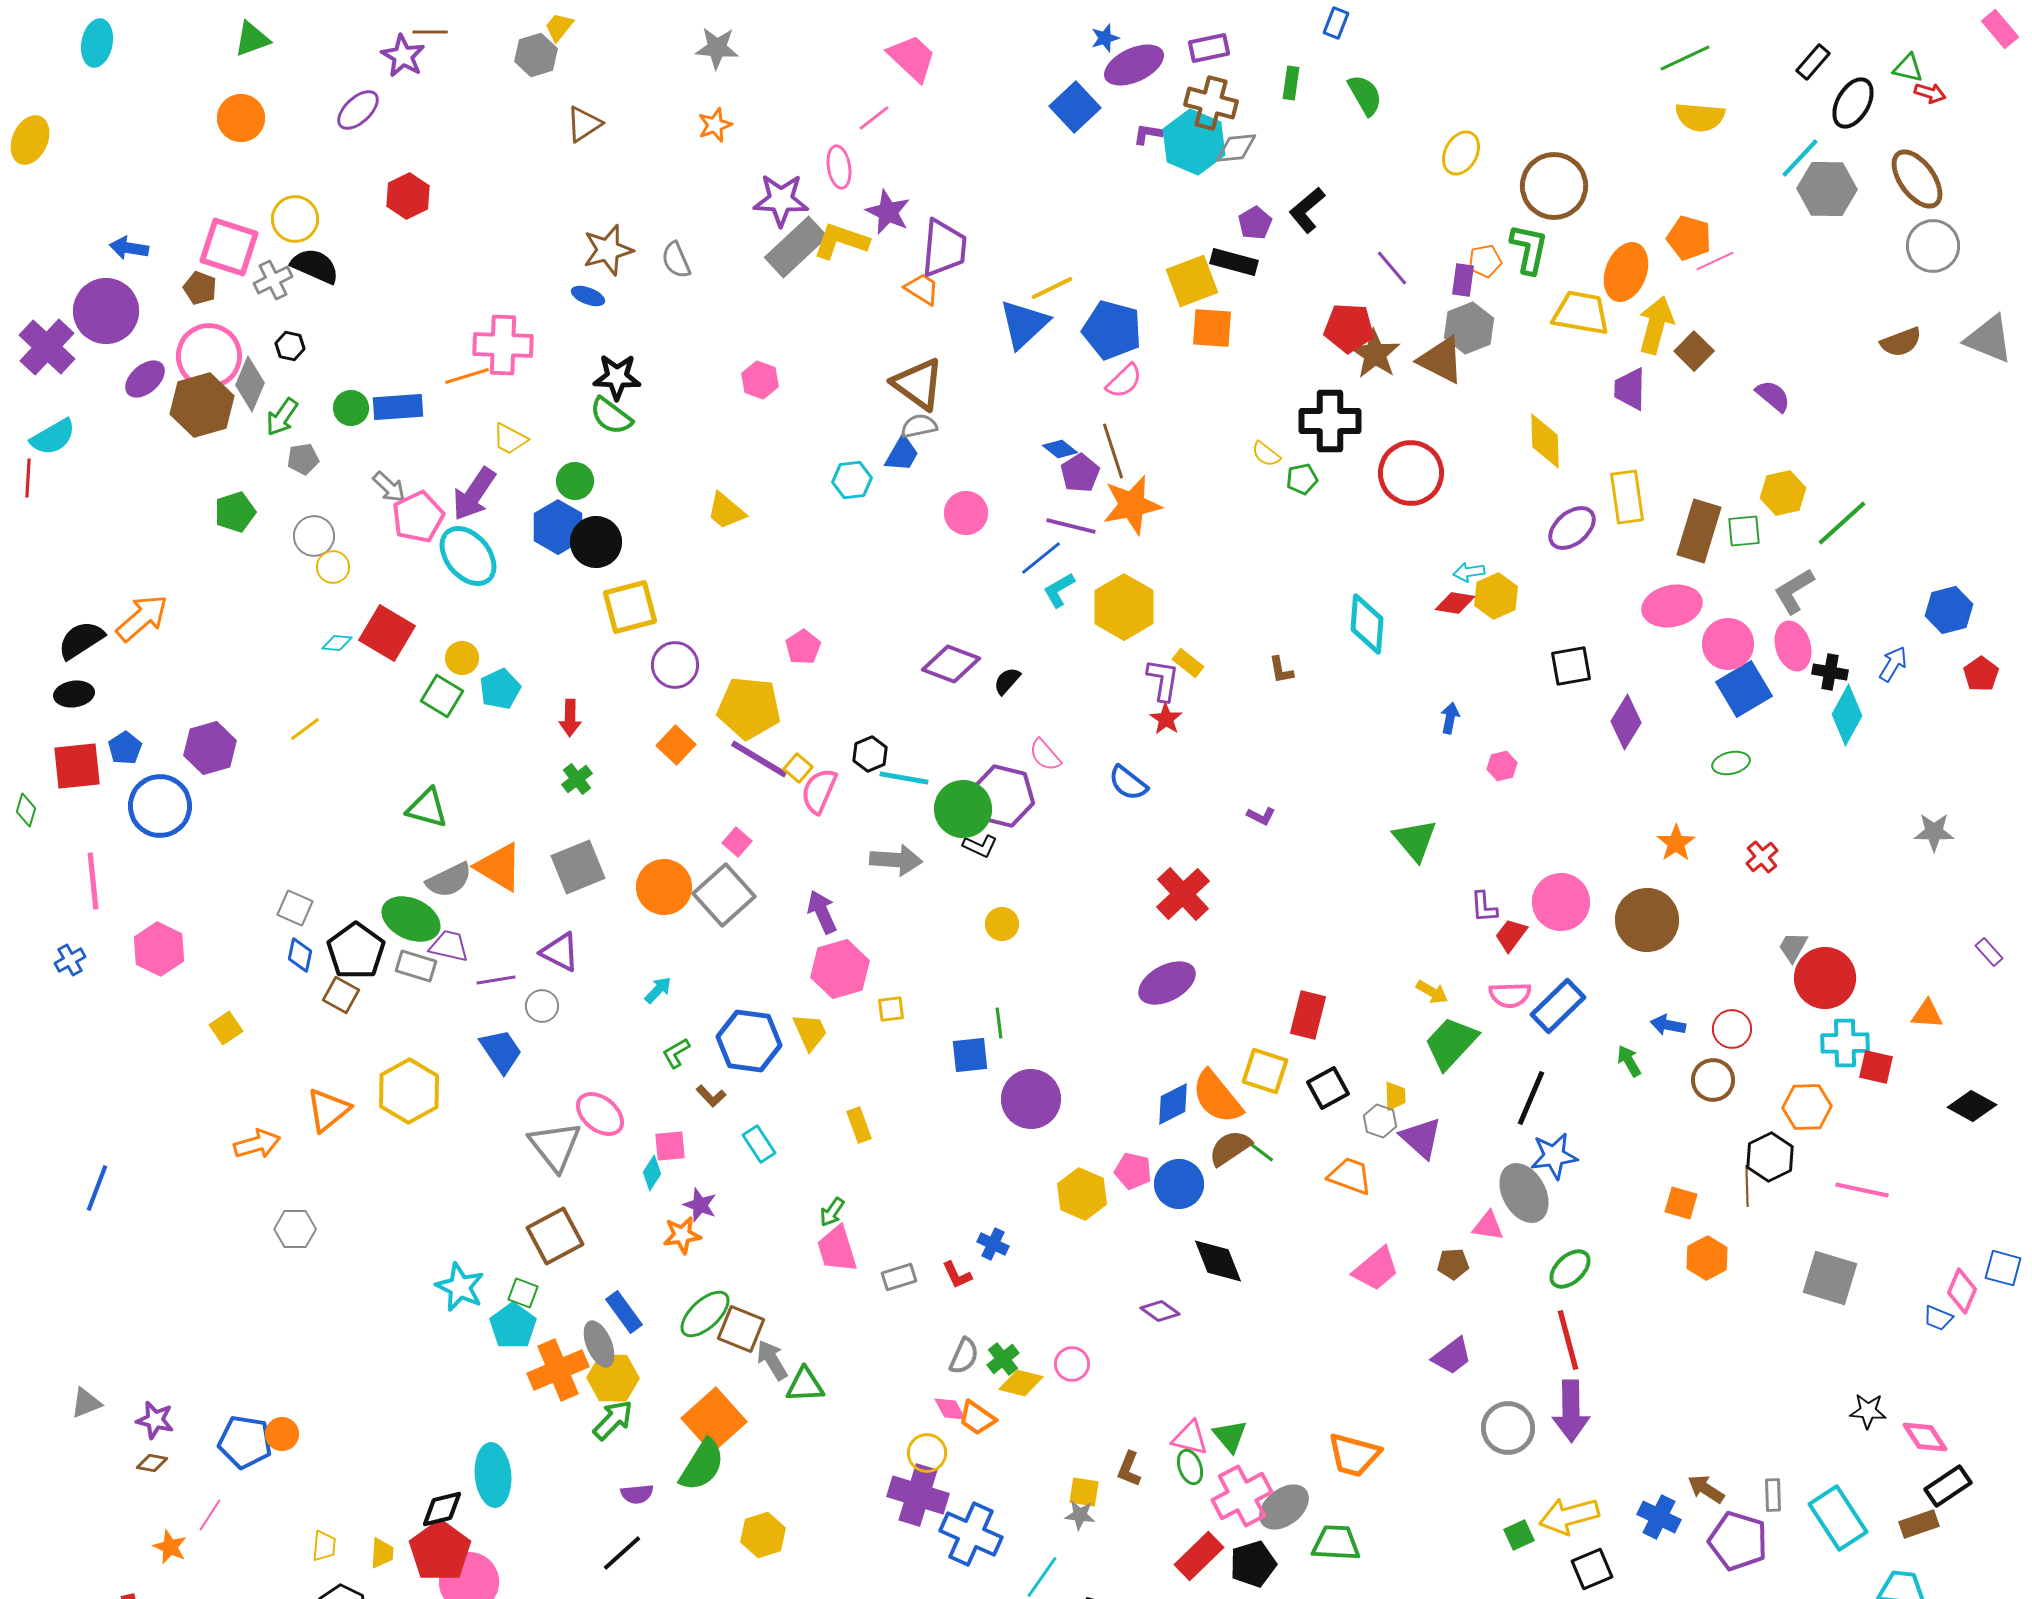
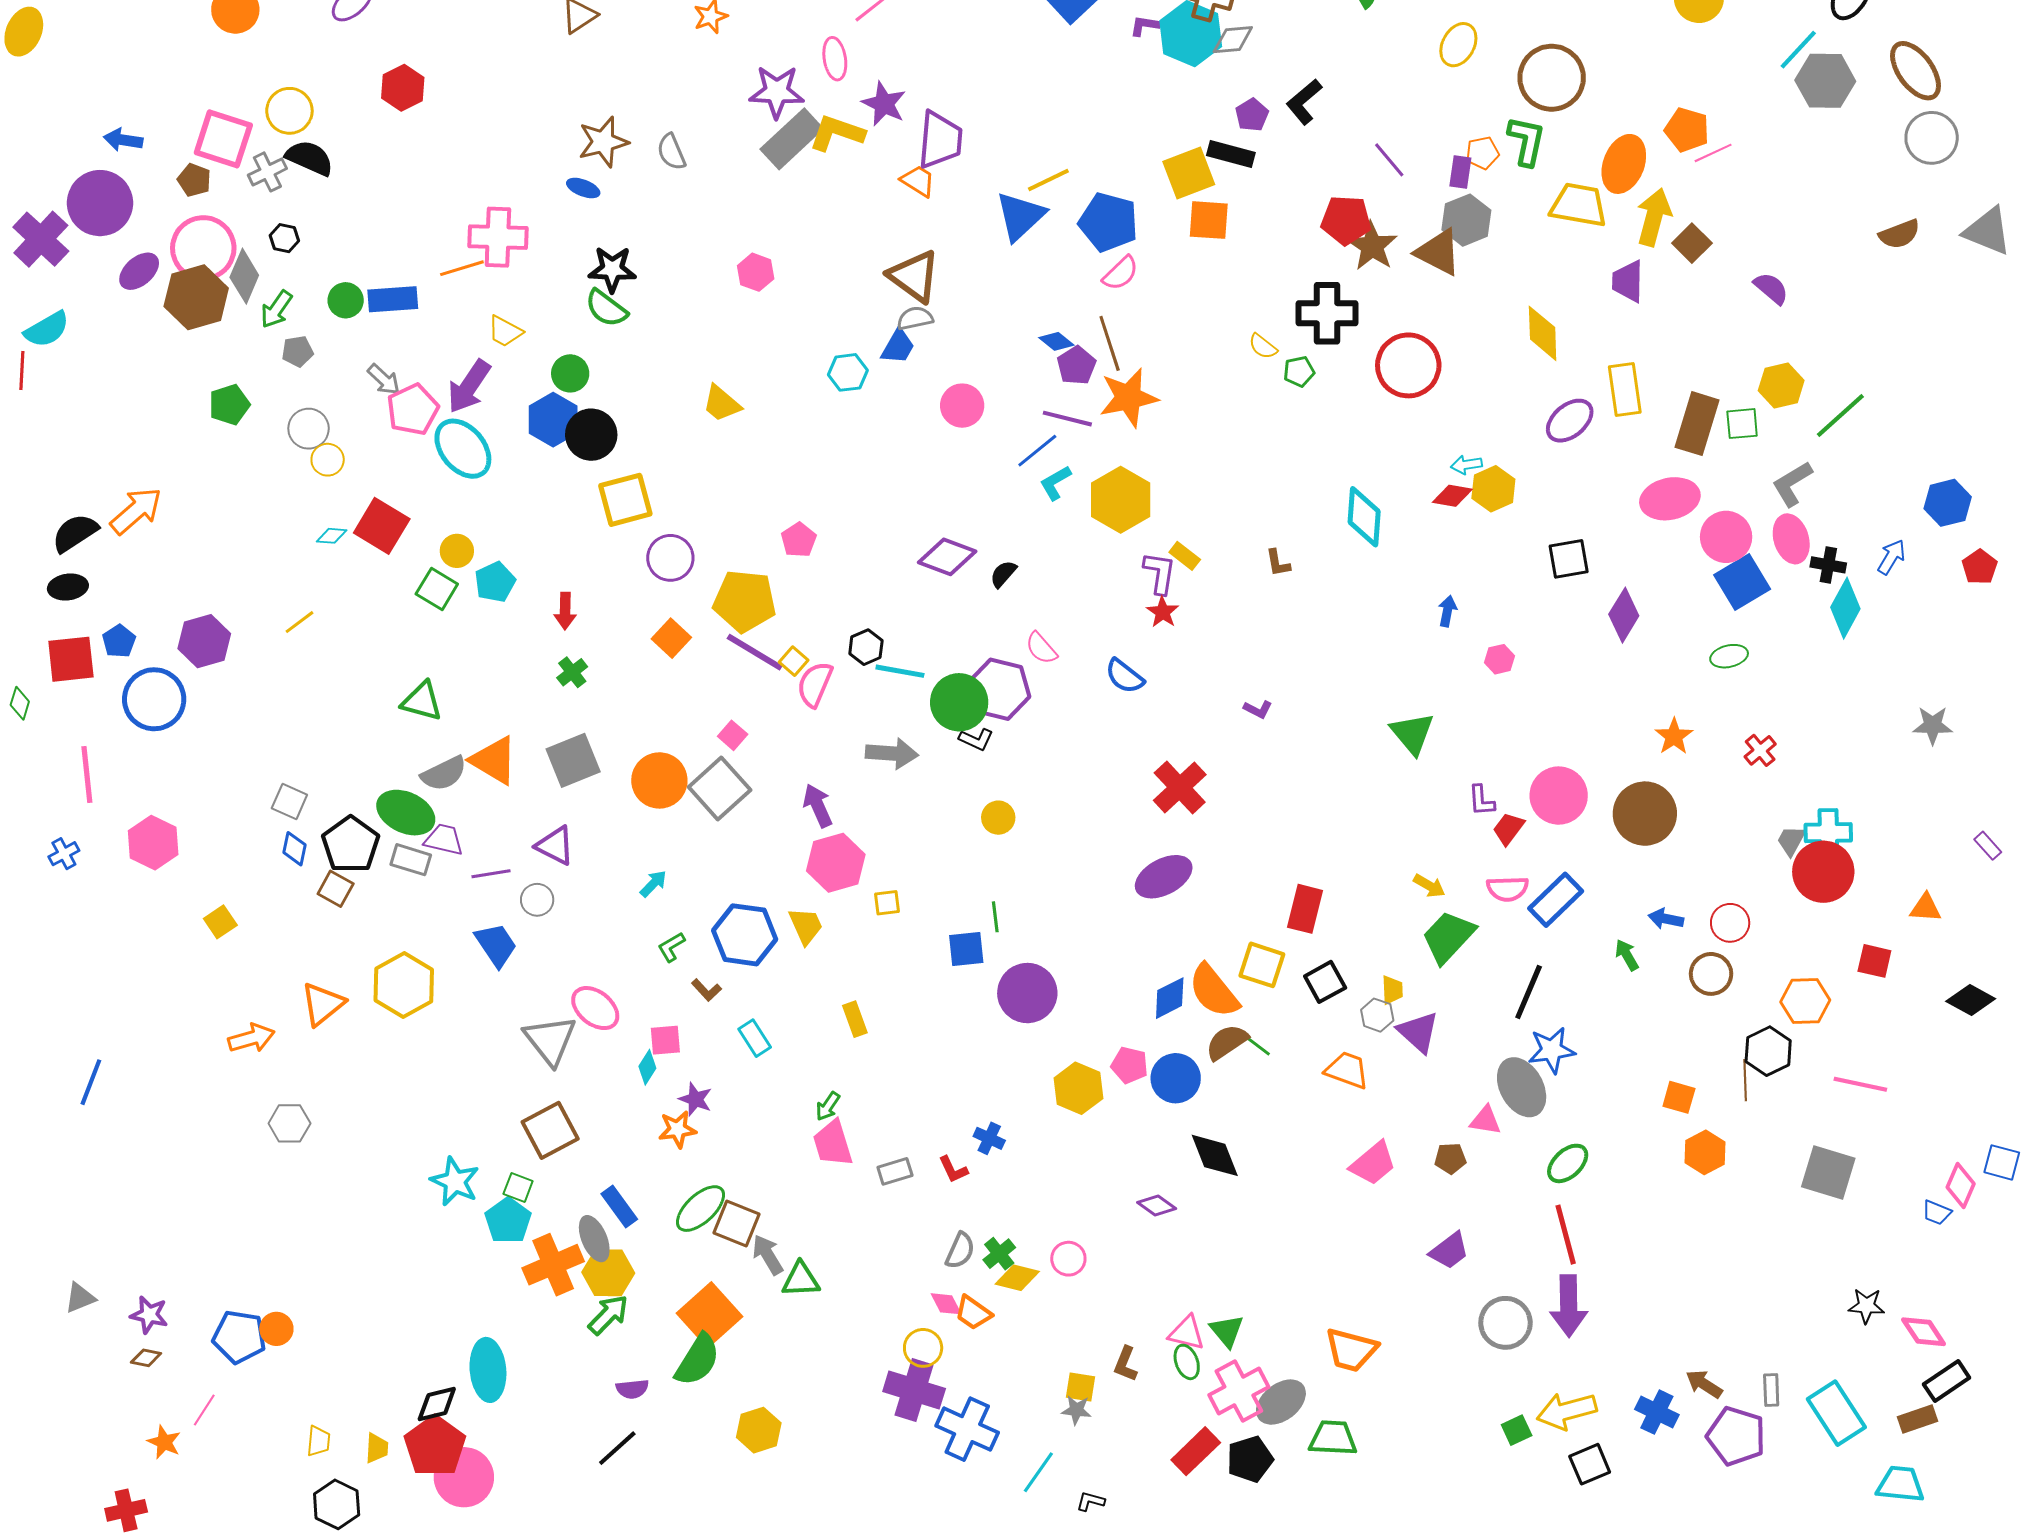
cyan cross: (1845, 1043) -> (1828, 833), moved

